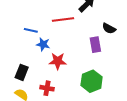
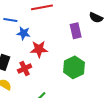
black semicircle: (109, 28) -> (96, 18), moved
red cross: (47, 88) -> (25, 68), moved, turned -32

